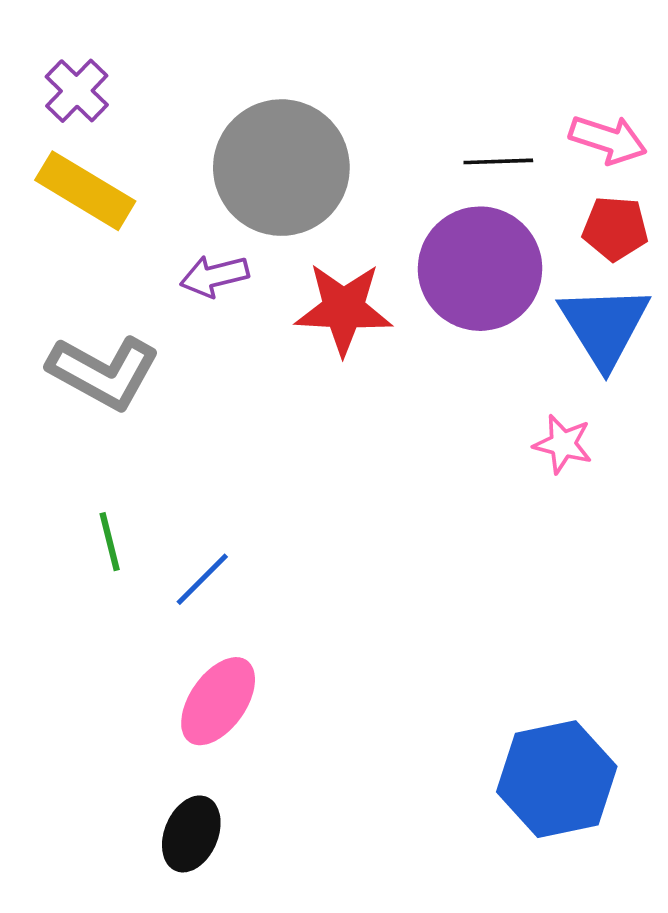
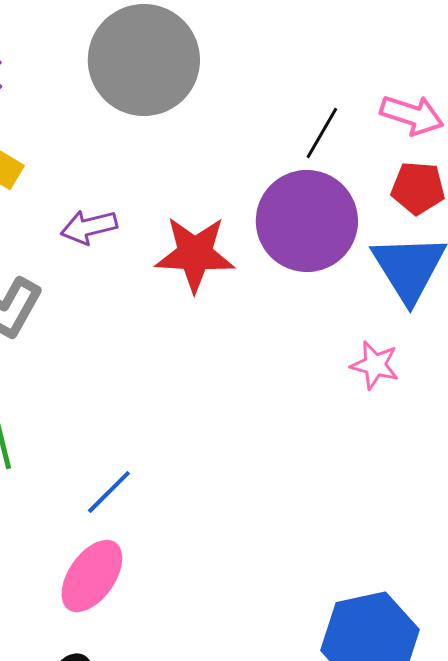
black line: (498, 161) -> (322, 133), turned -58
gray circle: (281, 168) -> (144, 60), moved
blue line: (202, 579) -> (109, 492), moved

